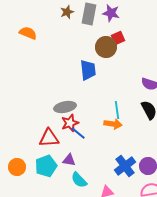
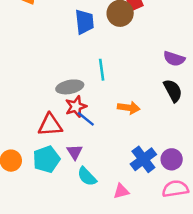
blue trapezoid: (88, 70) -> (84, 22), moved
cyan line: (117, 110) -> (102, 70), moved
purple triangle: (69, 160) -> (75, 152), turned 48

